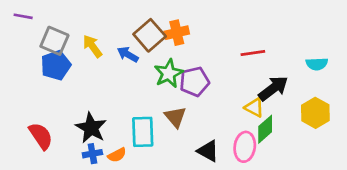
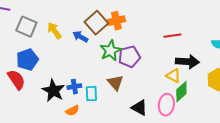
blue pentagon: (56, 65) -> (27, 60), moved
black arrow: (273, 88) -> (187, 62), turned 40
cyan rectangle: (143, 132) -> (91, 94), size x0.7
red semicircle: (41, 136) -> (16, 80), moved
blue cross: (92, 154) -> (74, 87), moved

